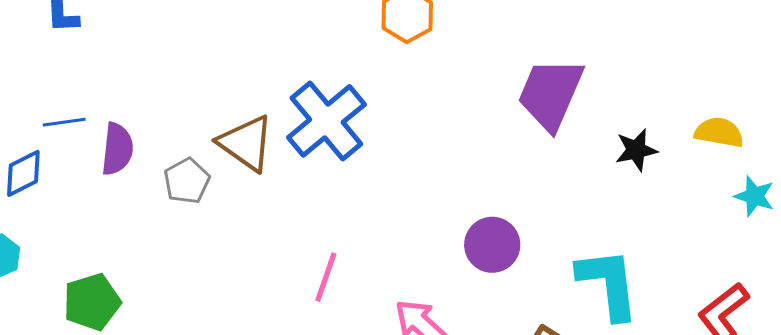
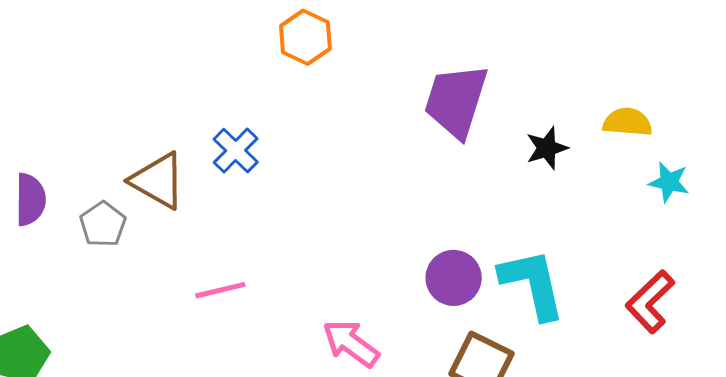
blue cross: (326, 121) -> (236, 151), size x0.6
purple circle: (492, 245) -> (454, 278), moved
pink line: (326, 277) -> (220, 290), moved, turned 63

